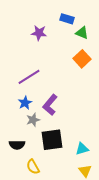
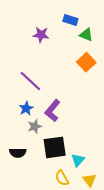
purple line: (29, 77) -> (30, 81), turned 75
cyan triangle: (82, 149) -> (78, 160), moved, turned -32
yellow semicircle: (33, 167) -> (62, 178), moved

